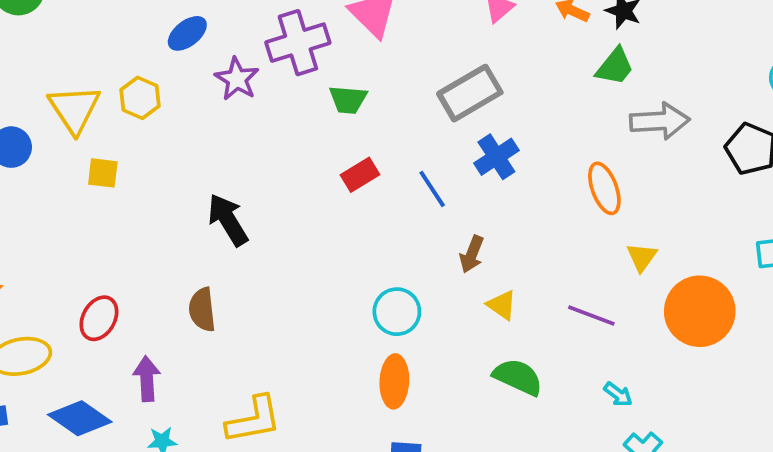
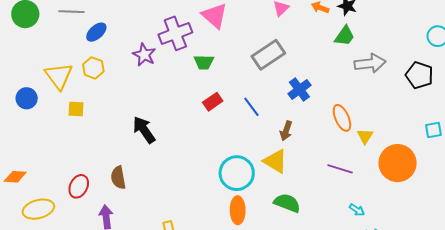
blue ellipse: (187, 33) -> (96, 32), moved
blue cross: (496, 157) -> (299, 89), moved
orange ellipse: (604, 188) -> (342, 118), moved
brown arrow: (472, 254) -> (286, 131), moved
yellow triangle: (502, 305) -> (275, 161), moved, size x1.5
brown semicircle: (202, 310) -> (118, 178), moved
cyan circle: (397, 312) -> (237, 173), size x1.4
green semicircle: (518, 377) -> (287, 203), moved

